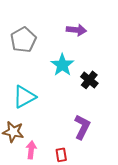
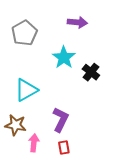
purple L-shape: (82, 127) -> (61, 120), moved

